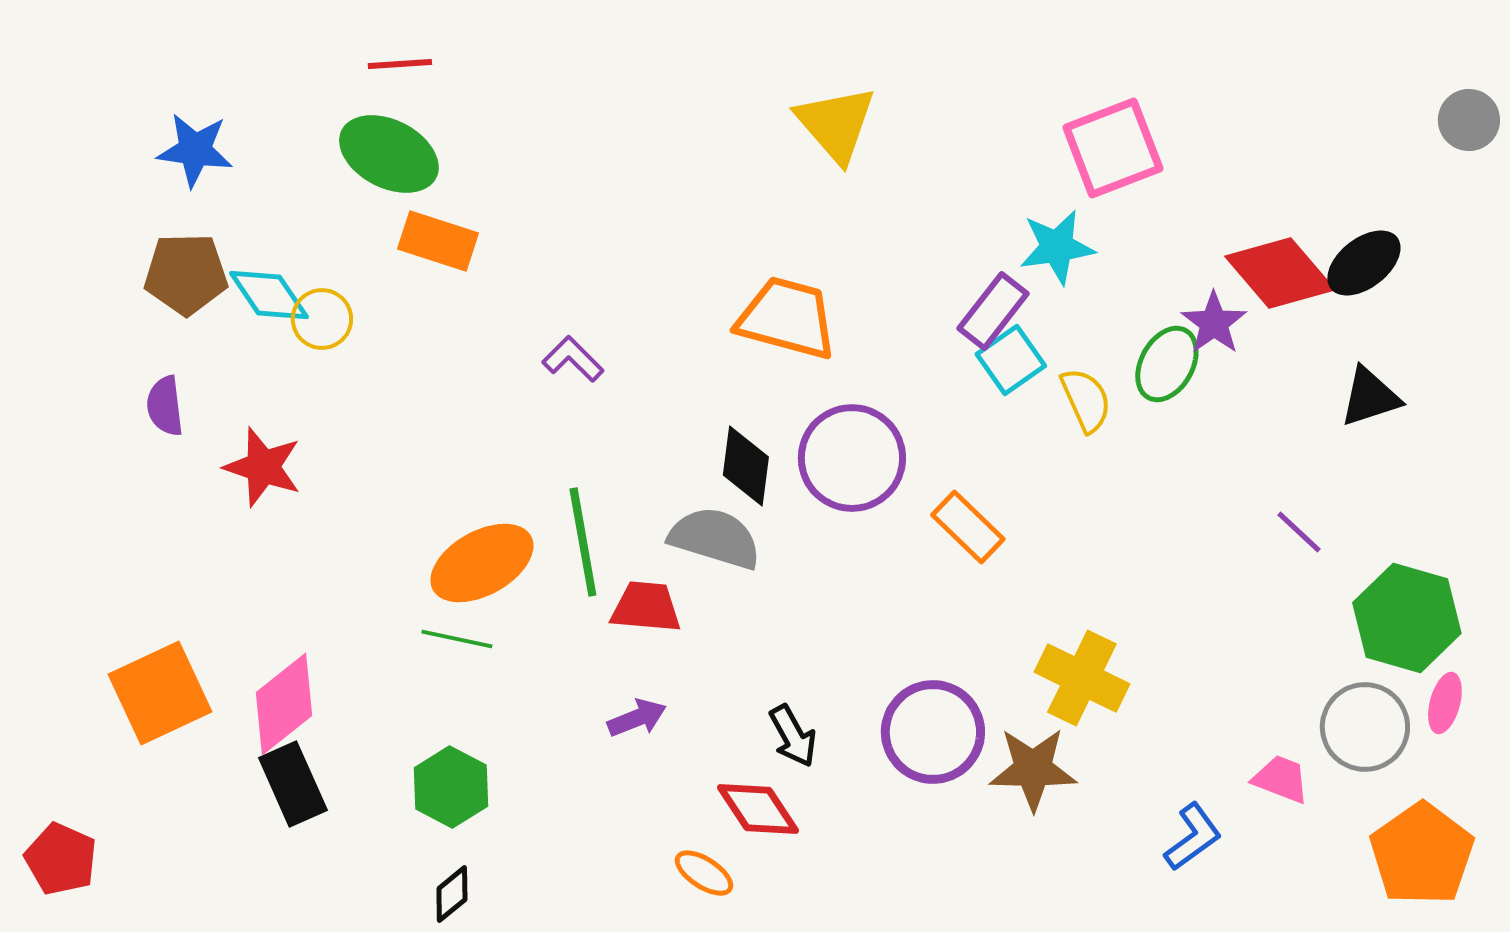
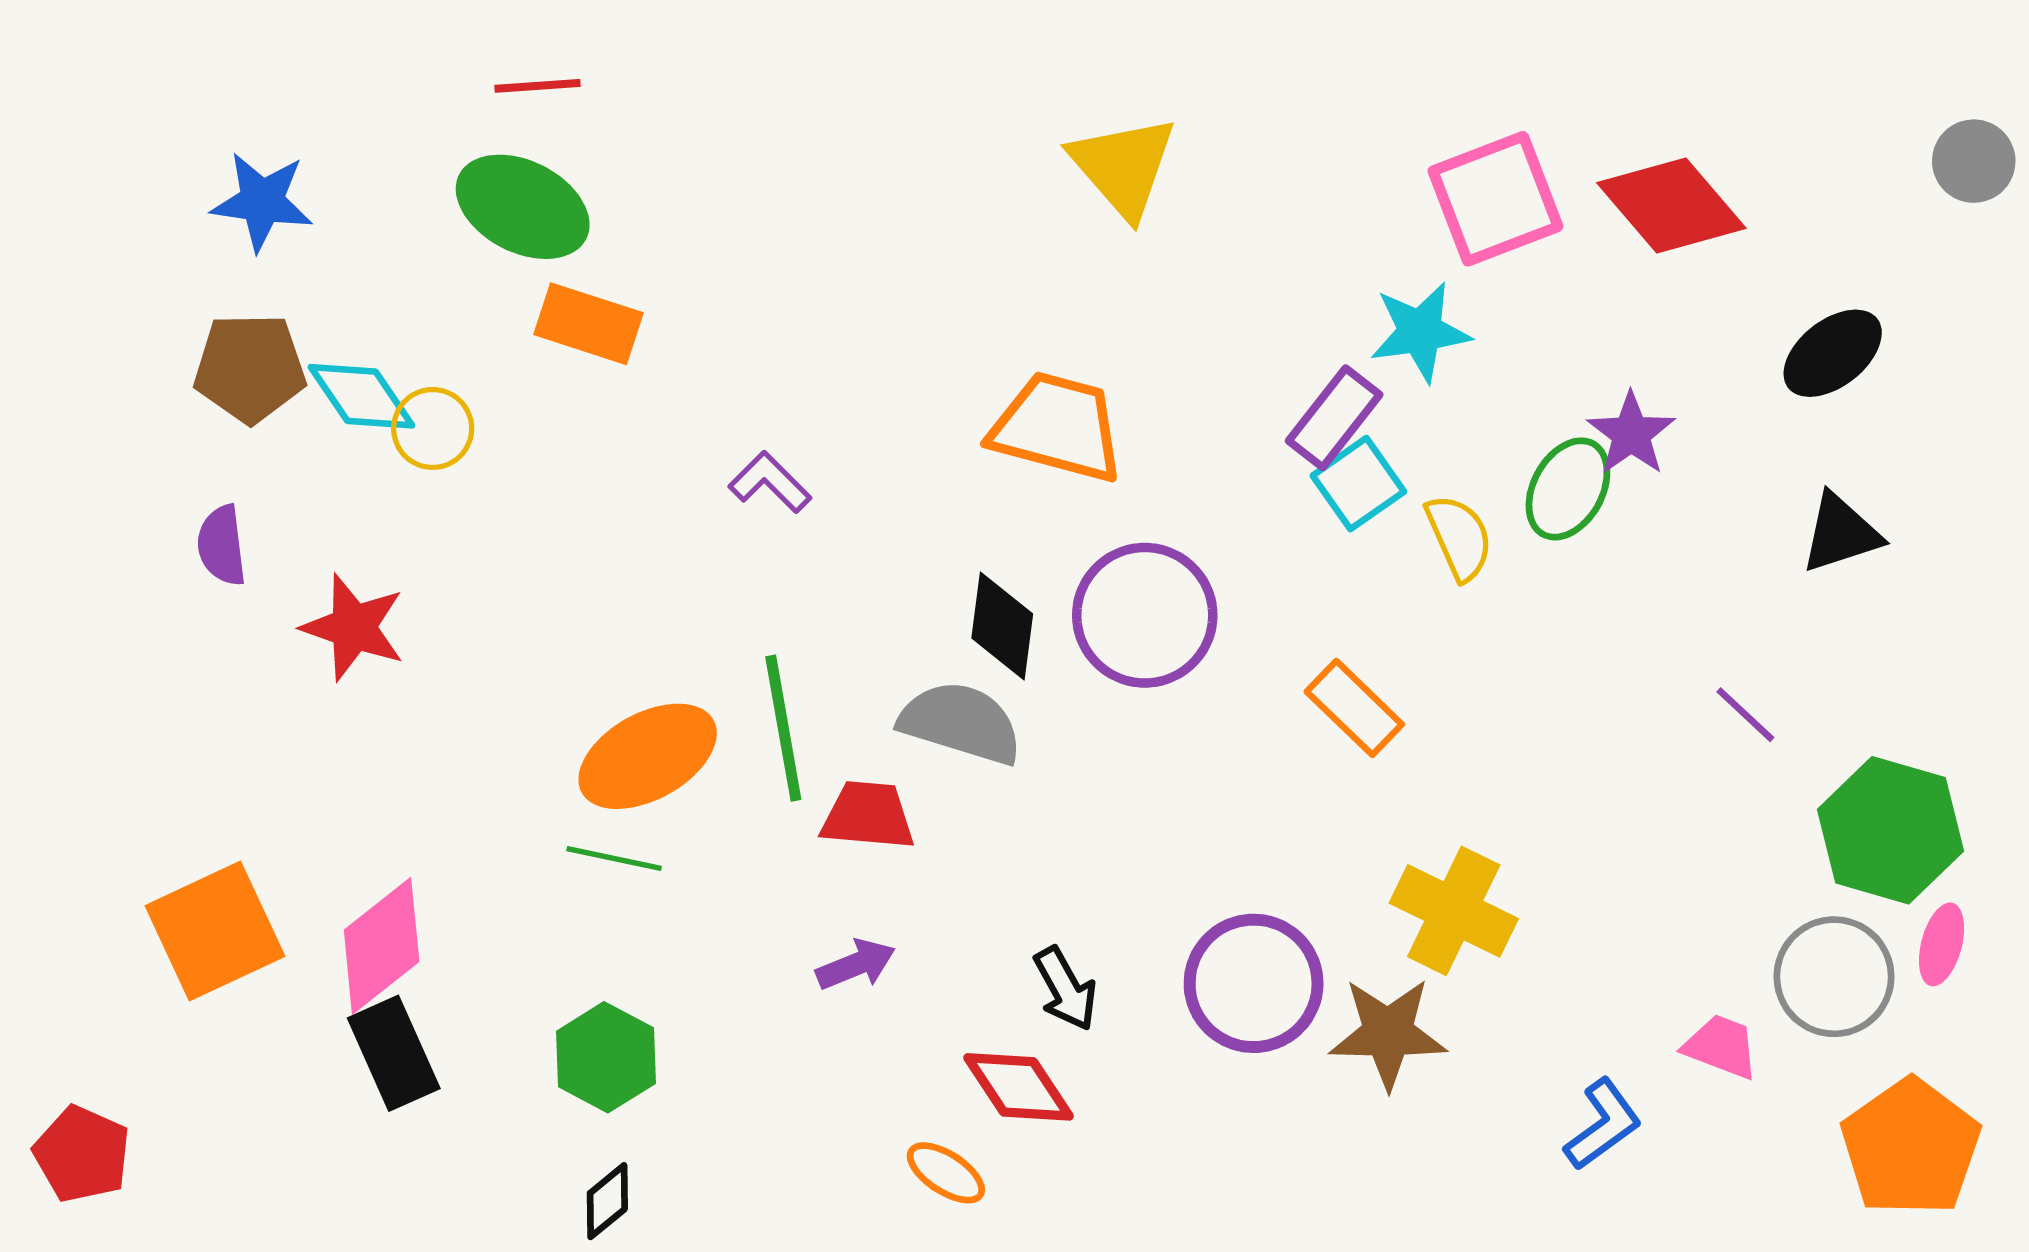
red diamond: (1280, 273) -> (1671, 205), moved
orange rectangle: (968, 527) -> (1354, 708), moved

